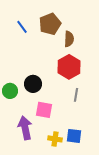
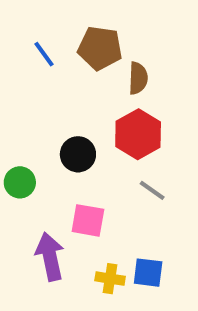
brown pentagon: (50, 24) -> (100, 48), turned 30
black circle: (33, 84) -> (78, 154), moved
gray line: (76, 95) -> (152, 190), turned -64

